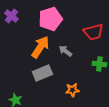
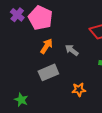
pink pentagon: (50, 19) -> (40, 18), moved, turned -30
orange arrow: (40, 47) -> (46, 46), size x0.7

